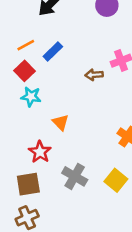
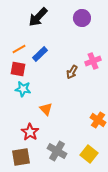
red square: (24, 71) -> (18, 69), turned -35
brown arrow: (94, 75) -> (72, 72), turned -56

